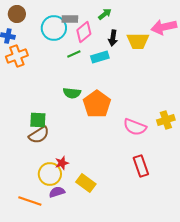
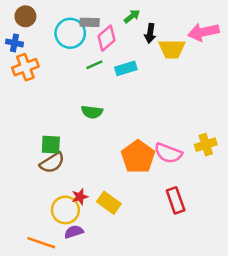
black arrow: (113, 38) -> (150, 33), moved
orange pentagon: (97, 104) -> (138, 157), moved
yellow rectangle: (86, 183) -> (109, 203), moved

